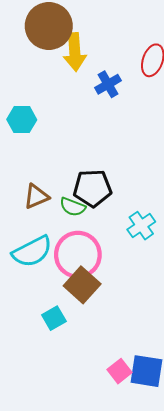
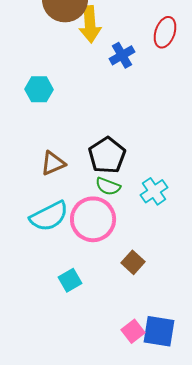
black pentagon: (92, 188) -> (107, 155), turned -30
green semicircle: (73, 207) -> (108, 186), moved
brown square: (82, 285) -> (133, 262), moved, size x0.7

